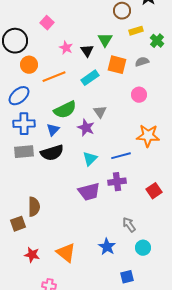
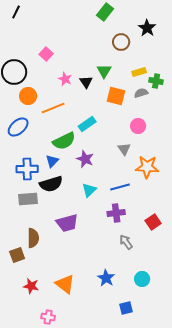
yellow rectangle: (136, 31) -> (139, 72), moved
green cross: (157, 41) -> (156, 81), moved, turned -32
cyan rectangle: (90, 78) -> (87, 124), moved
gray triangle: (100, 112) -> (124, 149), moved
blue cross: (24, 124) -> (27, 169), moved
gray rectangle: (24, 152) -> (28, 199), moved
purple trapezoid: (89, 192) -> (67, 223), moved
gray arrow: (129, 225) -> (126, 242), moved

